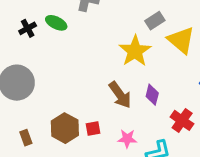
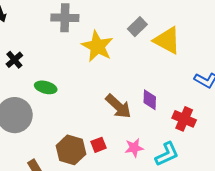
green ellipse: (56, 23) -> (46, 87), moved
yellow star: (135, 51) -> (97, 46), moved

